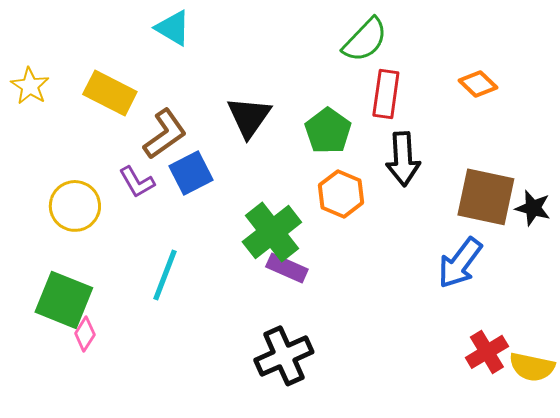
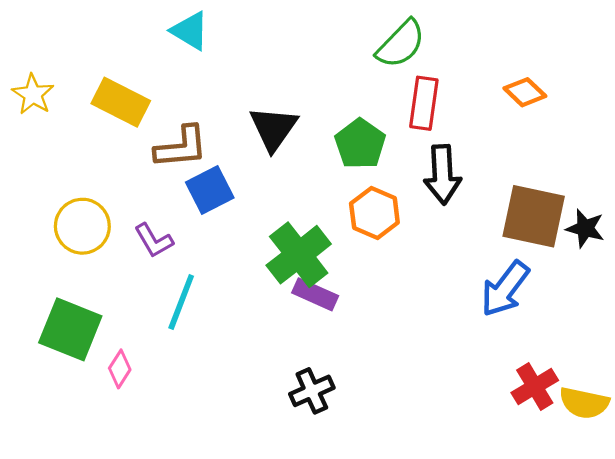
brown L-shape: (165, 134) -> (181, 147), turned 30
purple L-shape: (137, 182) -> (154, 240), moved
pink diamond: (85, 334) -> (120, 369), moved
black cross: (284, 356) -> (312, 391), size x0.7

